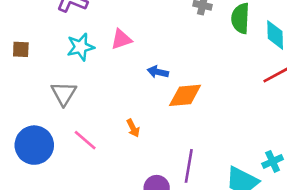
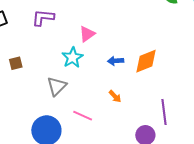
cyan star: (81, 47) -> (72, 57), moved
blue arrow: (158, 72) -> (116, 61), moved
gray triangle: (64, 94) -> (57, 86), turned 30

